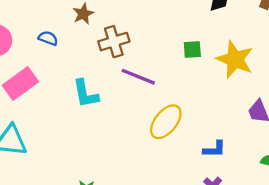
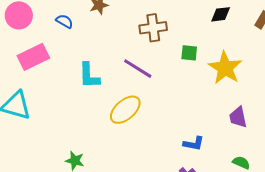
brown cross: (114, 42) -> (153, 28), moved
yellow ellipse: (166, 122) -> (125, 110), moved

